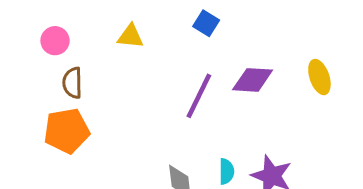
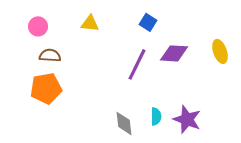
blue square: (206, 23) -> (148, 22), moved
brown semicircle: (72, 83) -> (50, 55), turned 95

